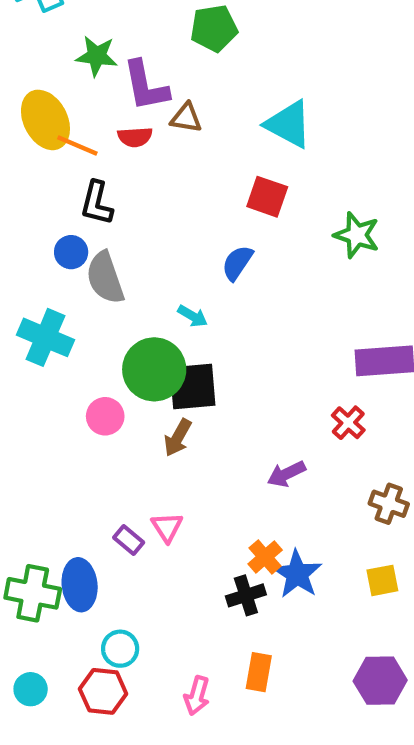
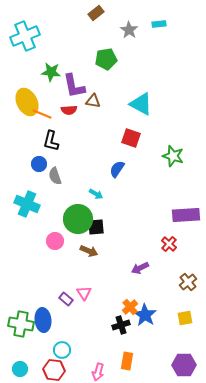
gray semicircle: (105, 278) -> (55, 176), size x0.7
black square: (193, 386) -> (96, 227), size x0.7
brown arrow: (178, 438) -> (89, 251), turned -96
brown cross: (389, 504) -> (188, 282), turned 30

